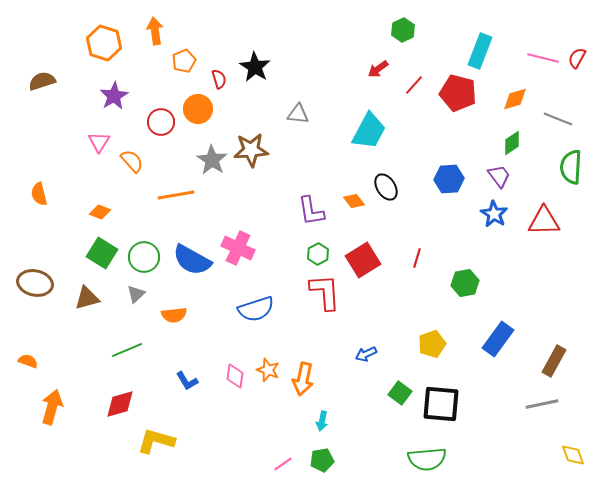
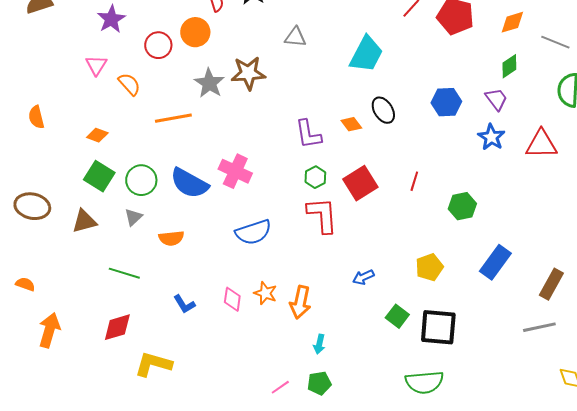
green line: (127, 350) -> (124, 273), turned 40

